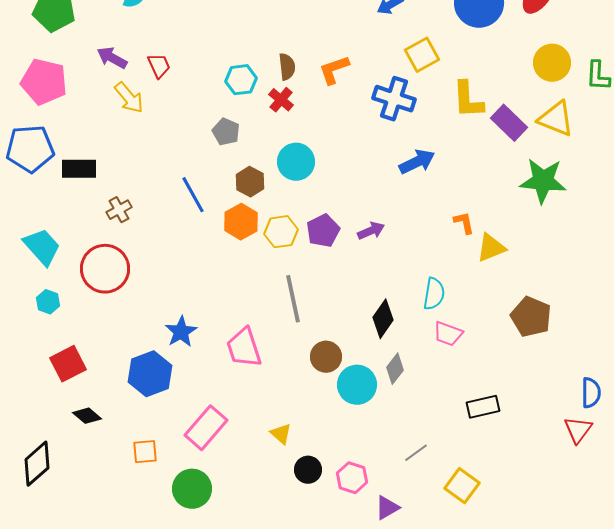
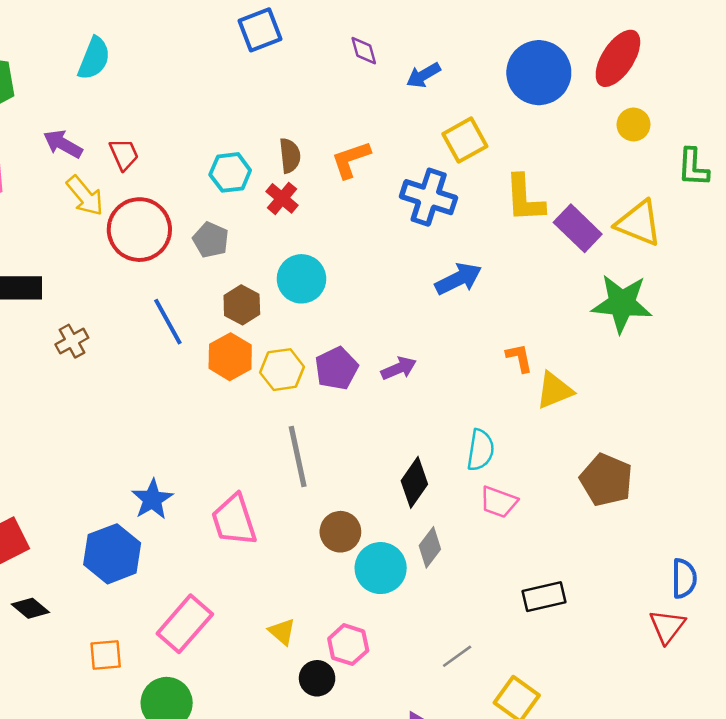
yellow circle: (552, 63) -> (633, 125), moved, size x0.7
red circle: (105, 269) -> (139, 230), moved
pink hexagon: (352, 478) -> (348, 645), moved

